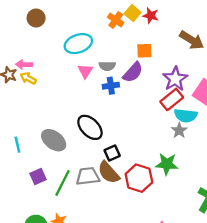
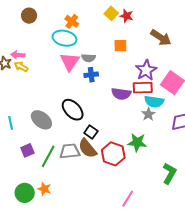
orange cross: (116, 20) -> (72, 21), moved
cyan ellipse: (78, 44) -> (64, 38), turned 30
pink triangle: (85, 71) -> (70, 62), size x1.5
purple semicircle: (133, 72) -> (121, 94), moved, turned 54
red rectangle: (172, 99) -> (143, 88), turned 36
black square: (112, 153) -> (91, 132), turned -32

